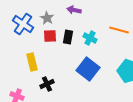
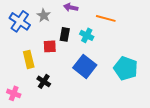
orange line: (119, 30) -> (106, 18), moved
red square: (50, 36) -> (50, 46), moved
black cross: (47, 84) -> (44, 81), turned -32

